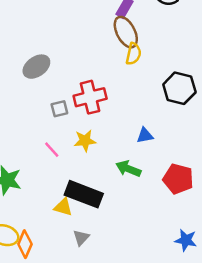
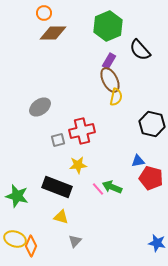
blue triangle: (145, 136) -> (138, 161), moved
pink line: (52, 150) -> (98, 189), moved
red pentagon: (178, 179) -> (151, 178), moved
black rectangle: (84, 194) -> (57, 187), moved

